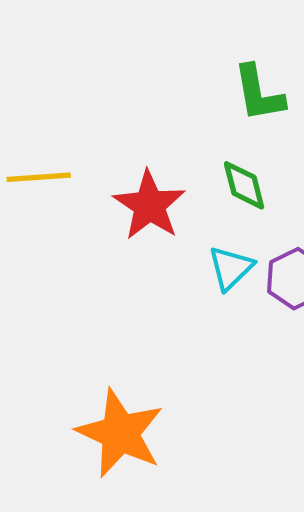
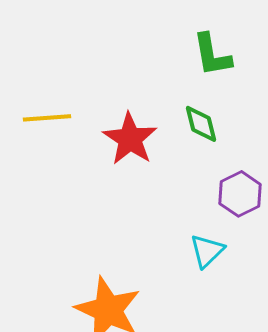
cyan triangle: (231, 268) -> (207, 251), moved

